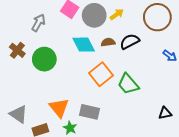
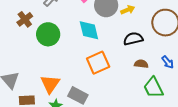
brown semicircle: (108, 42) -> (141, 64), moved
green trapezoid: (128, 84) -> (153, 88), moved

